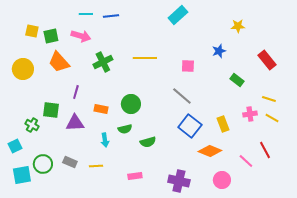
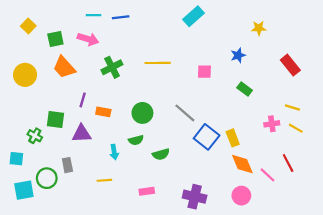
yellow square: (32, 31) -> (28, 26), moved, turned 32
green rectangle: (237, 80) -> (245, 89), moved
gray line: (182, 96) -> (185, 113), moved
orange rectangle: (101, 109) -> (103, 112), moved
yellow rectangle: (223, 124) -> (233, 138), moved
cyan square: (15, 146) -> (16, 159), turned 32
orange diamond: (210, 151) -> (242, 164), moved, turned 45
gray rectangle: (70, 162) -> (67, 165), moved, turned 56

